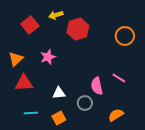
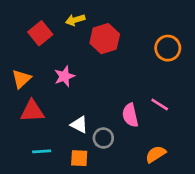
white triangle: (59, 93) -> (79, 125), turned 32
gray circle: (85, 103) -> (103, 138), moved
orange square: (59, 118) -> (79, 158), turned 32

